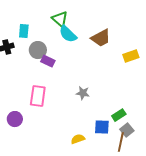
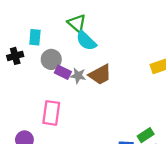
brown trapezoid: (101, 38) -> (100, 75), moved
gray star: (83, 93) -> (78, 76), moved

